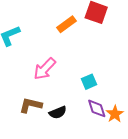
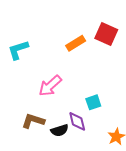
purple diamond: (97, 108) -> (77, 121), moved

